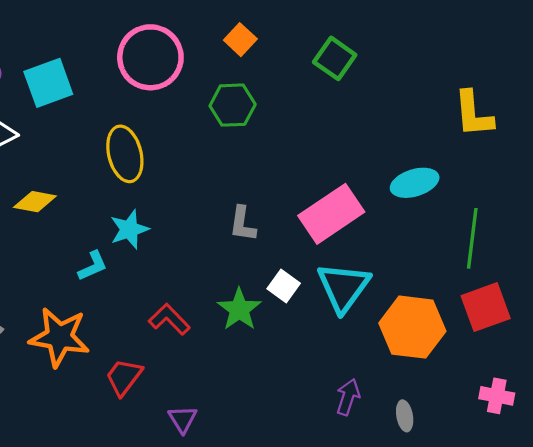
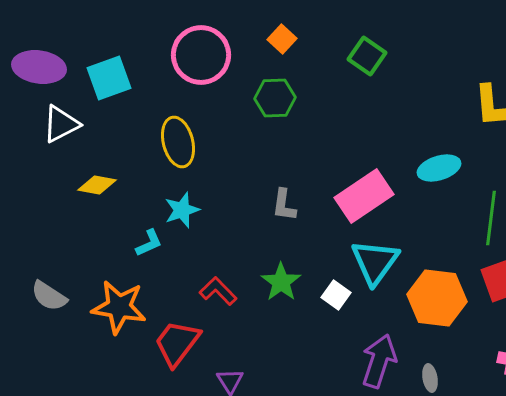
white square: (284, 286) -> (336, 295), moved
red trapezoid: (124, 377) -> (177, 343), size x1.4
purple arrow: (348, 397) -> (379, 361), size x1.6

